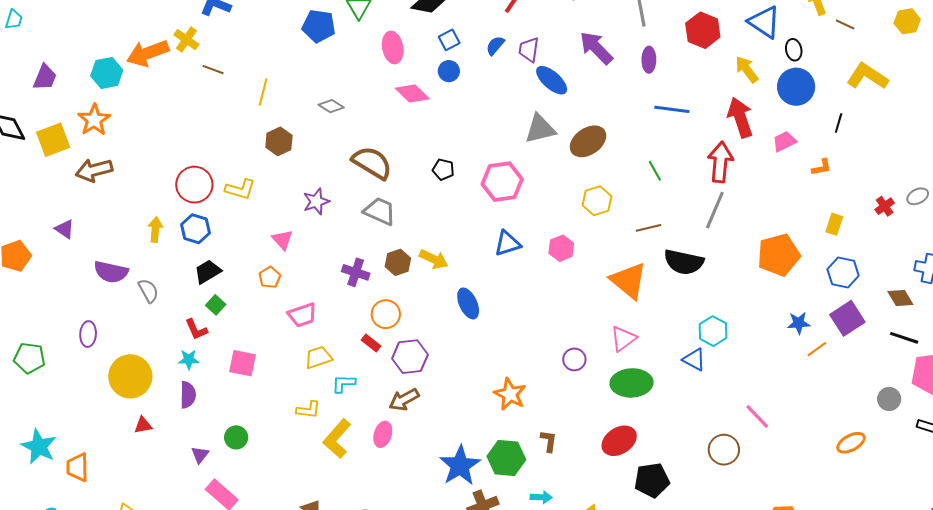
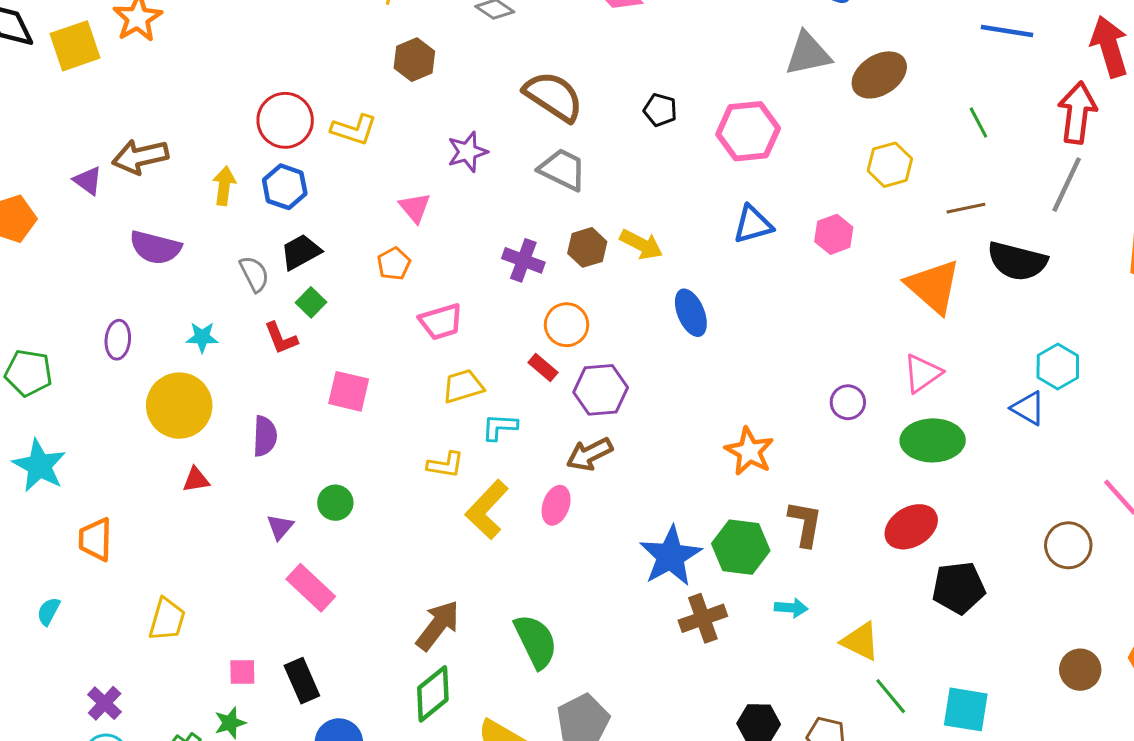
brown arrow: (94, 170) -> (140, 157), moved
gray semicircle: (148, 291) -> (254, 274), moved
cyan star: (189, 359) -> (202, 337), moved
brown L-shape: (549, 441) -> (805, 524), size x1.4
cyan star: (39, 447) -> (39, 466), moved

